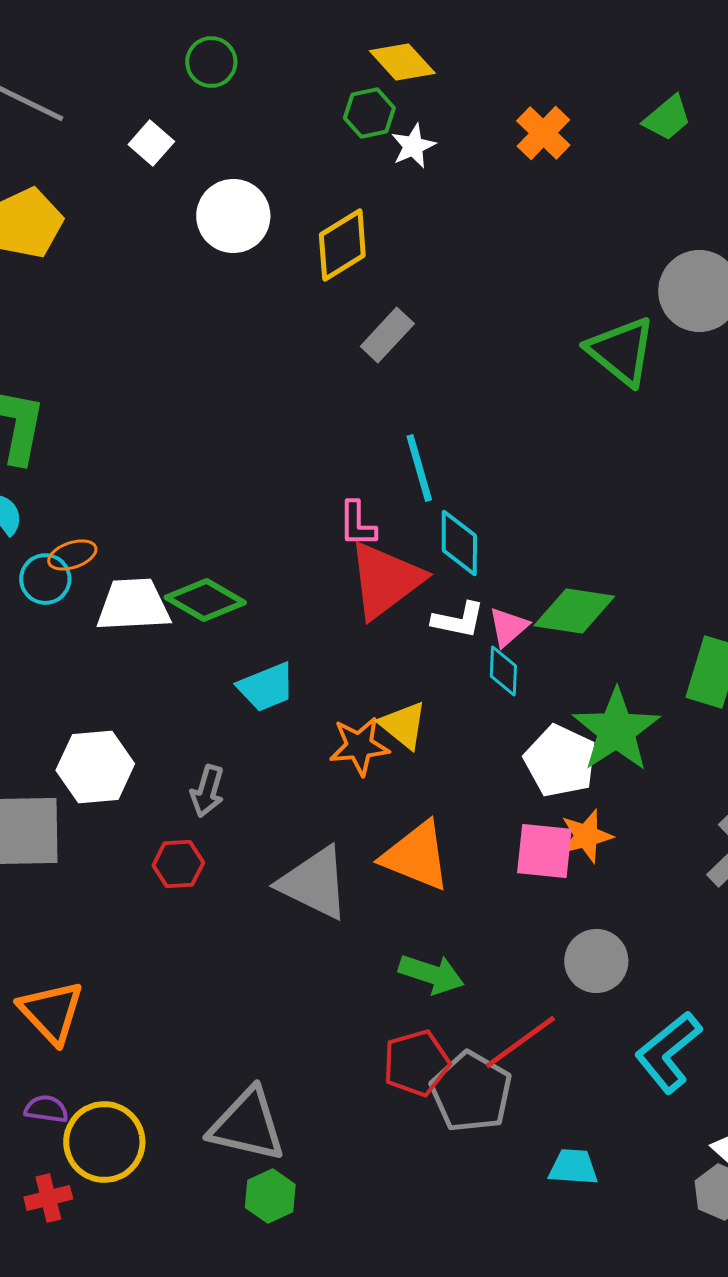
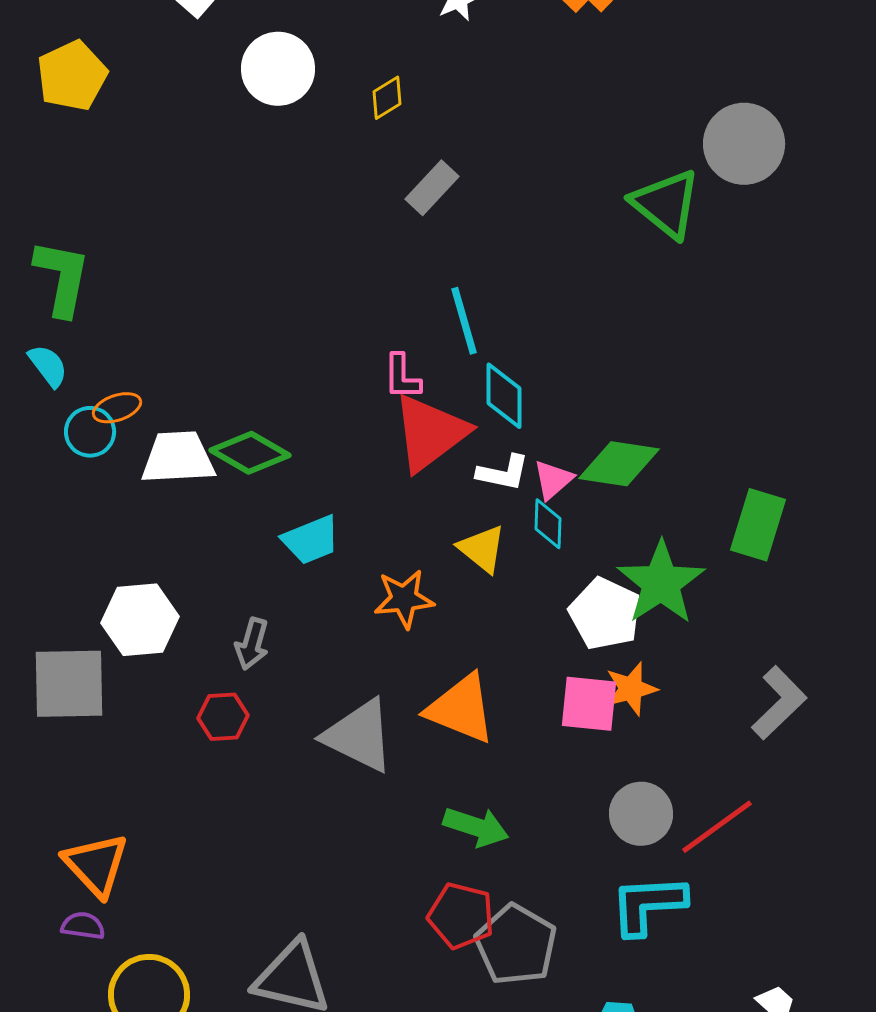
yellow diamond: (342, 245) -> (387, 98), size x0.6
yellow triangle: (403, 725) -> (482, 549), moved
red line: (520, 1042) -> (717, 827), moved
cyan L-shape: (668, 1052) -> (648, 905), moved, turned 36
red pentagon: (416, 1063) -> (461, 916), turned 30
purple semicircle: (46, 1109) -> (83, 926), moved

